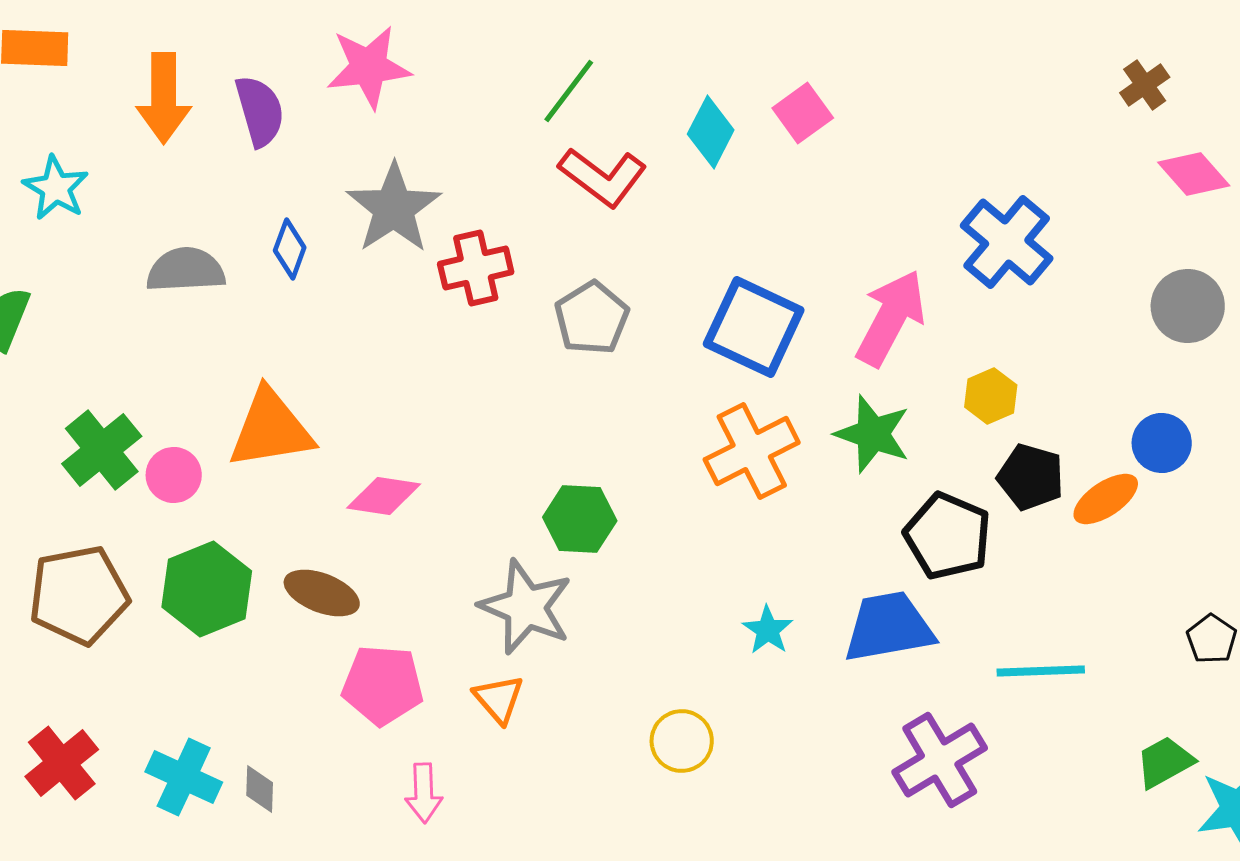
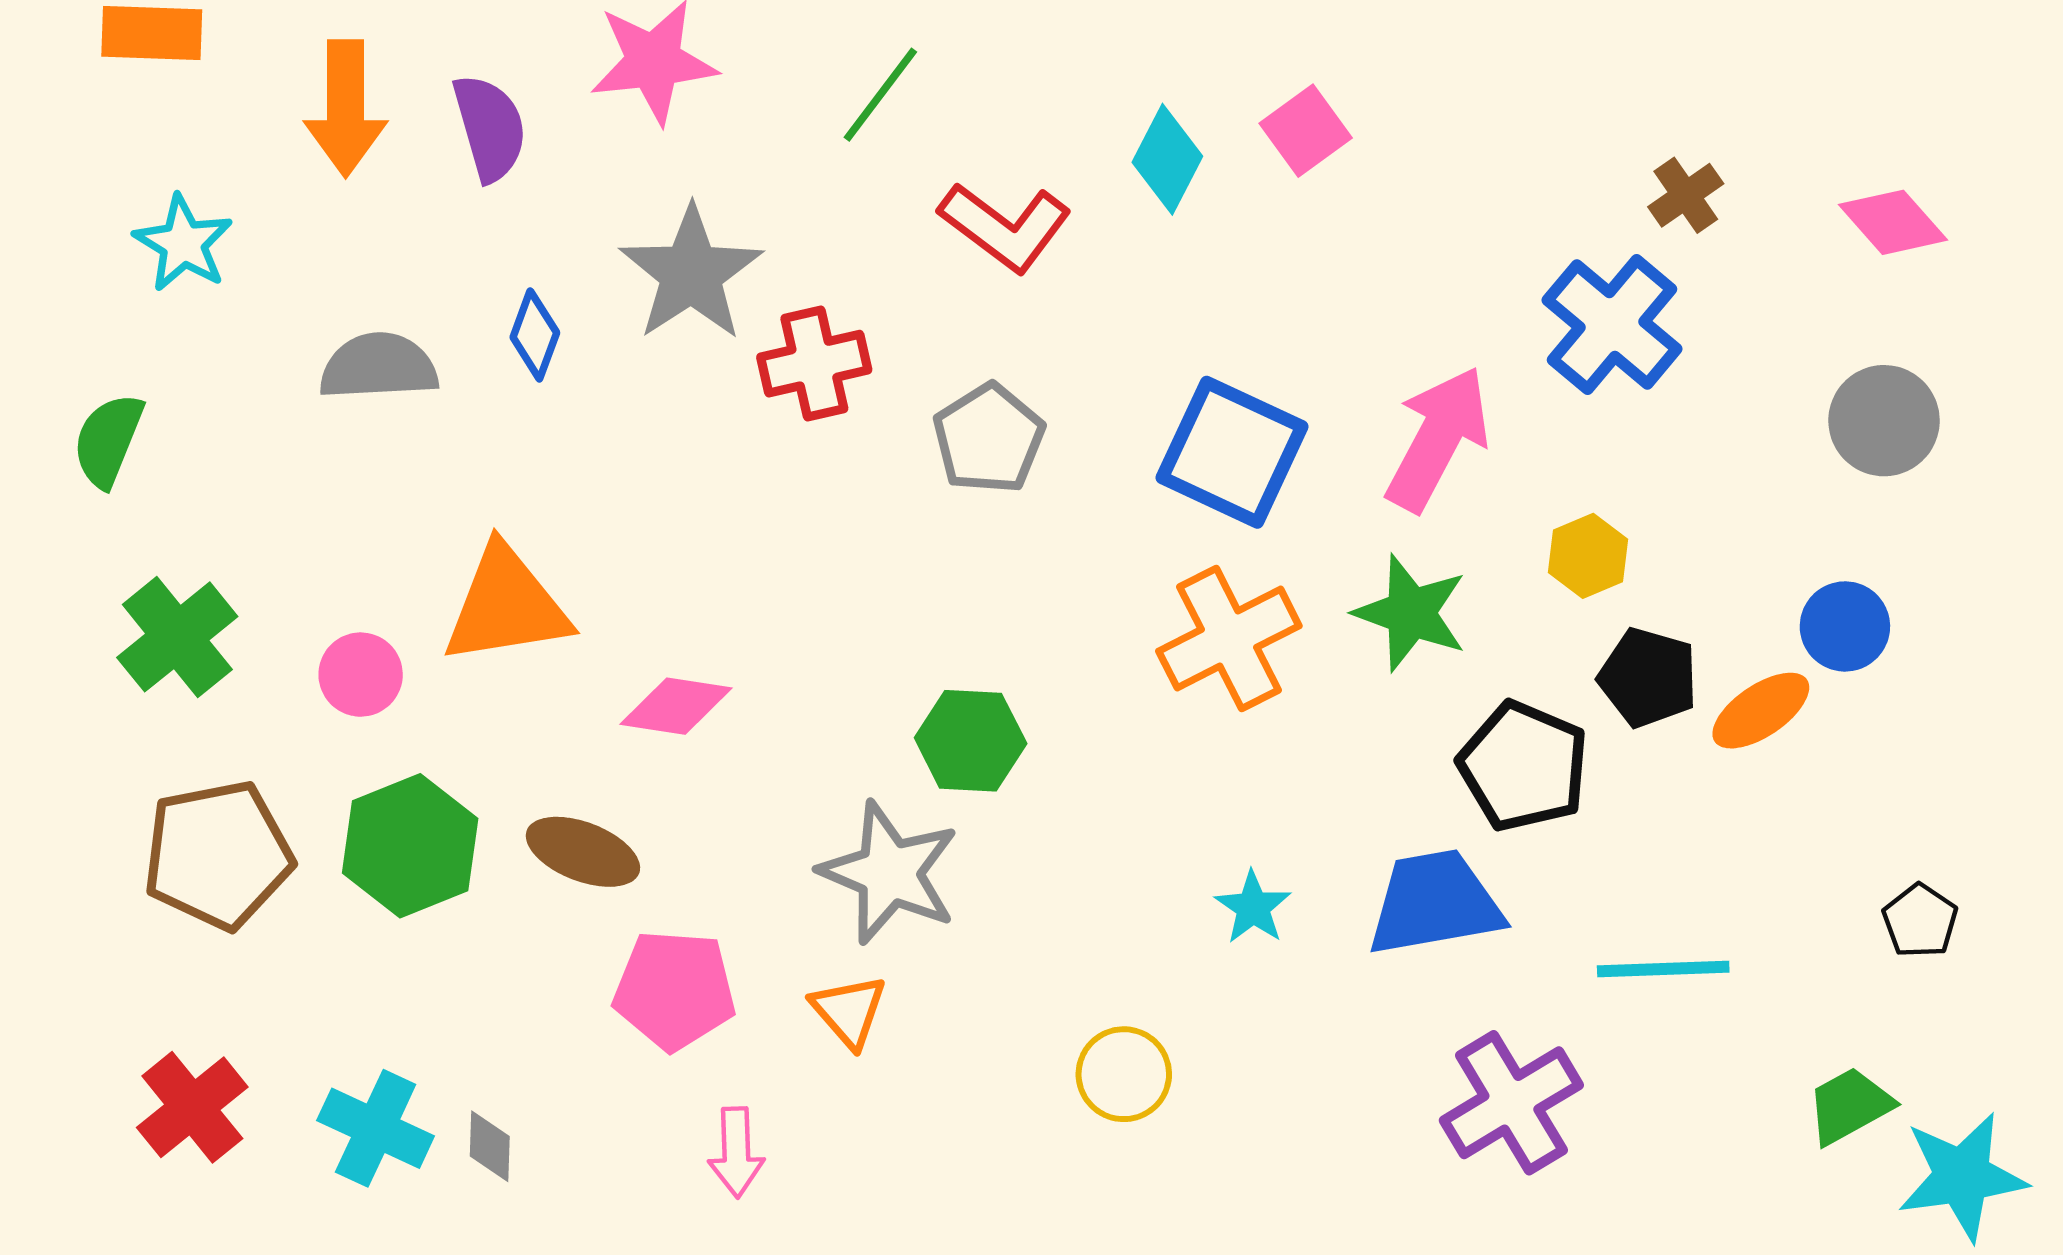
brown cross: (1145, 85) -> (1686, 195), moved
green line: (569, 91) -> (880, 95), moved
green cross: (102, 450) -> (177, 637), moved

